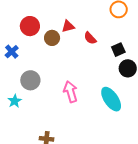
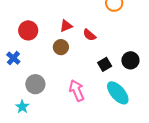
brown circle: (52, 38) -> (61, 47), moved
black square: (118, 50) -> (105, 64), moved

